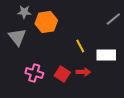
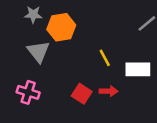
gray triangle: (17, 37) -> (38, 52), moved
pink cross: (34, 73) -> (28, 92), moved

